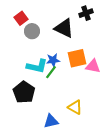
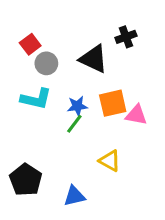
cyan L-shape: (37, 66) -> (36, 99), moved
black pentagon: (24, 92) -> (26, 180), moved
yellow triangle: (75, 107) -> (110, 161), moved

